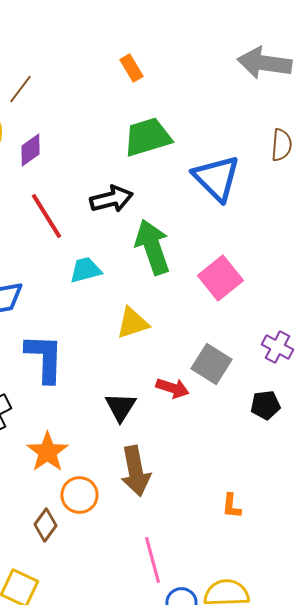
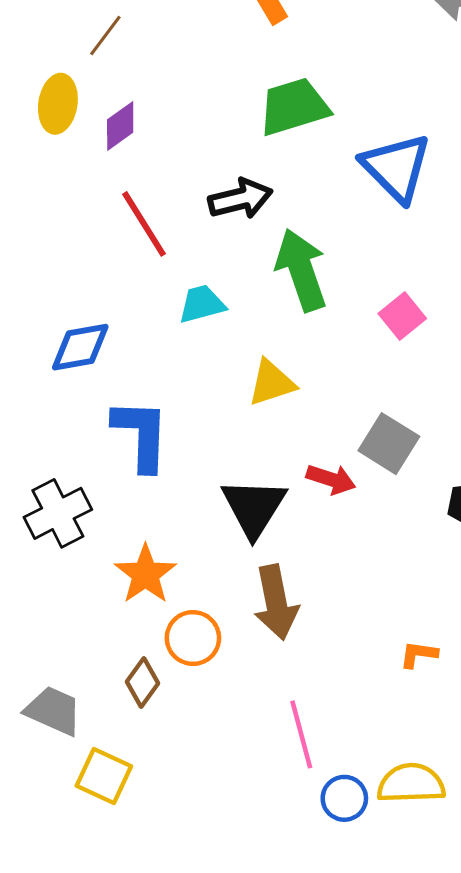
pink square: (220, 278) -> (402, 316), size x0.7
black triangle: (120, 407) -> (254, 507), size x1.4
orange L-shape: (231, 506) -> (419, 654), turned 92

